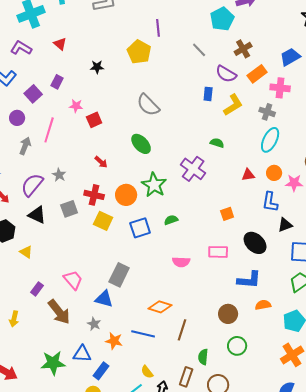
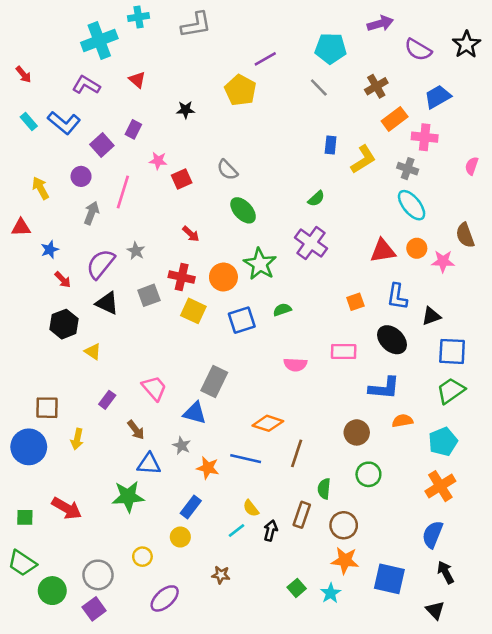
cyan pentagon: (222, 19) -> (331, 48), moved, turned 30
purple line: (158, 28) -> (265, 59), turned 66
purple semicircle: (226, 74) -> (418, 50), moved
gray semicircle: (148, 105) -> (227, 170), moved, size x0.7
cyan ellipse: (270, 140) -> (412, 205), turned -65
green semicircle: (217, 143) -> (316, 199), moved, turned 120
red triangle: (248, 175) -> (383, 251), size x1.5
blue L-shape: (270, 202) -> (397, 297), moved
brown arrow: (59, 312) -> (136, 430), size x0.6
blue triangle: (82, 354) -> (149, 464), moved

